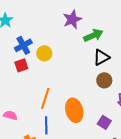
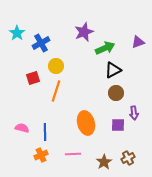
blue cross: (23, 45) -> (41, 43), moved
orange line: (45, 98) -> (56, 91), moved
purple square: (104, 122) -> (118, 125), moved, turned -32
blue line: (46, 125) -> (45, 132), moved

